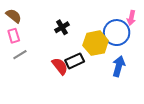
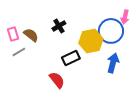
brown semicircle: (14, 16) -> (31, 35), moved
red semicircle: (60, 66) -> (57, 80), moved

